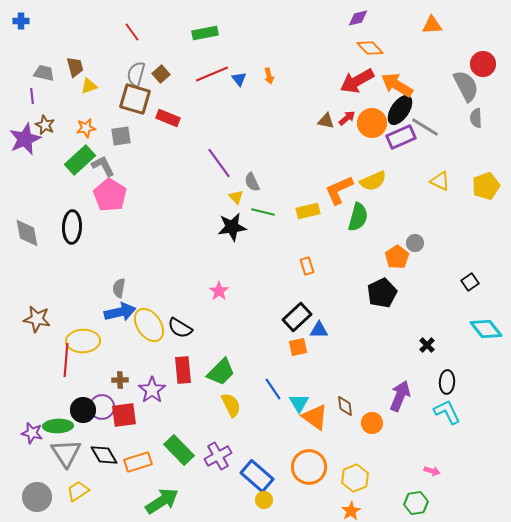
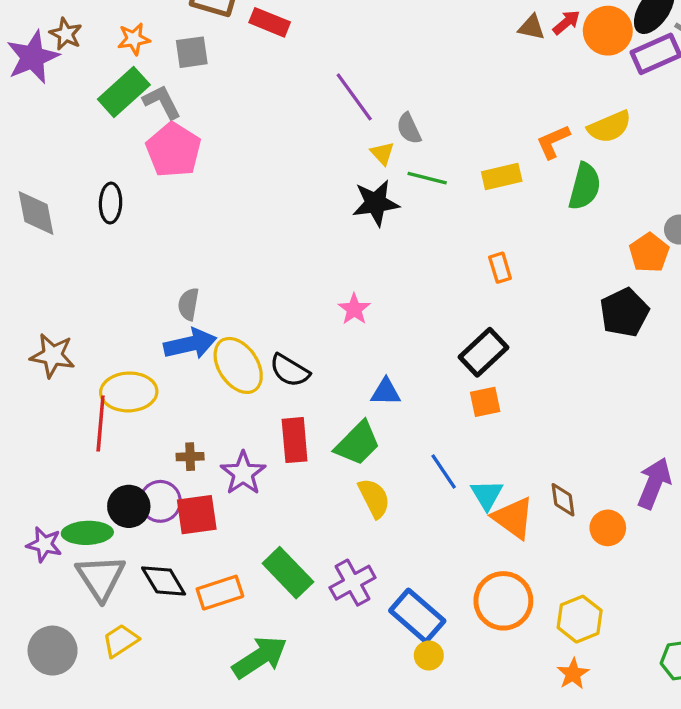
orange L-shape: (339, 190) -> (553, 142), size x0.7
black ellipse: (72, 227) -> (111, 203), size x0.7
blue triangle: (319, 330) -> (386, 392), moved

